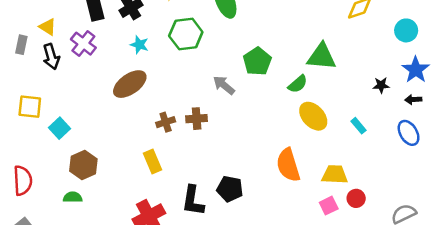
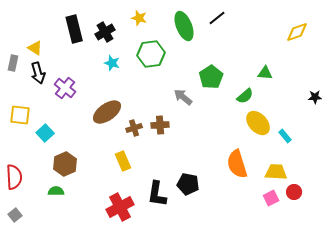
purple cross: (83, 44) -> (65, 88), moved
green triangle: (322, 57) -> (265, 73), size x0.6
brown ellipse: (130, 84) -> (107, 112), moved
cyan rectangle: (358, 126) -> (285, 136), moved

